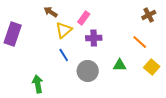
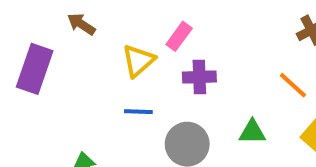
brown arrow: (51, 12) -> (81, 24), moved
blue line: (64, 55) -> (138, 112), turned -56

